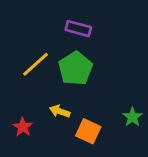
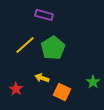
purple rectangle: (78, 29) -> (44, 15), moved

